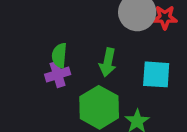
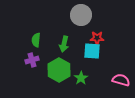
red star: (165, 17) -> (97, 38), moved
purple cross: (58, 74) -> (32, 60), moved

